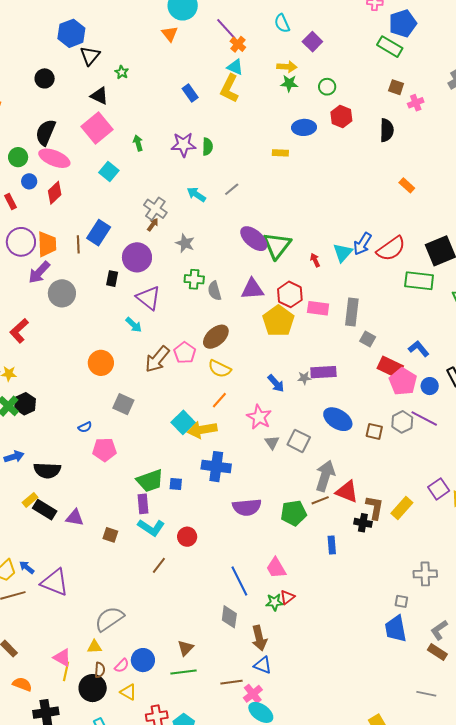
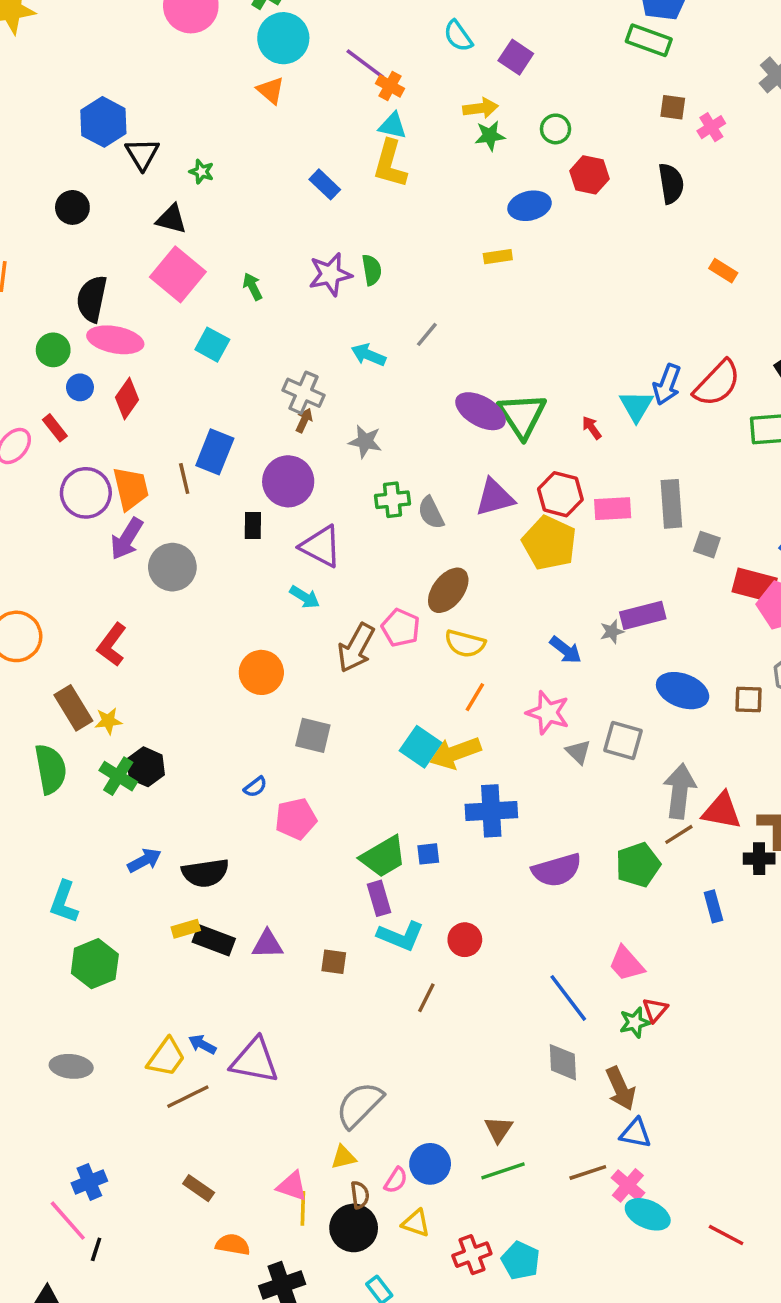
yellow rectangle: (30, 500) -> (186, 929), turned 35

